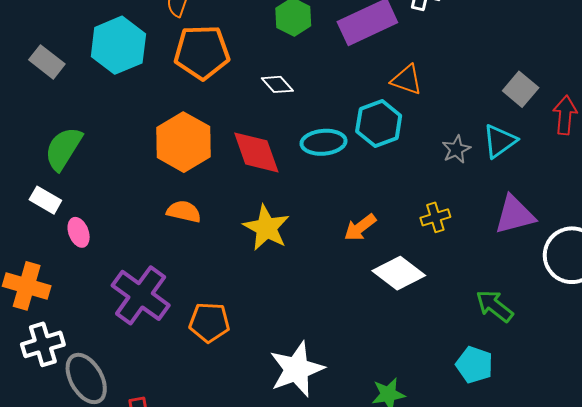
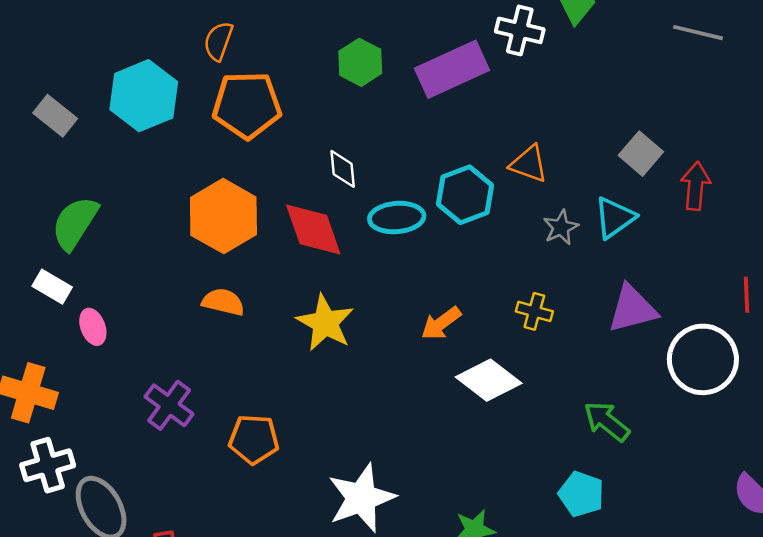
orange triangle: (407, 80) -> (529, 164), moved
white diamond: (277, 84) -> (343, 169), moved, turned 36
yellow cross: (435, 217) -> (534, 311), turned 32
purple cross: (141, 295) -> (169, 405), size x0.7

